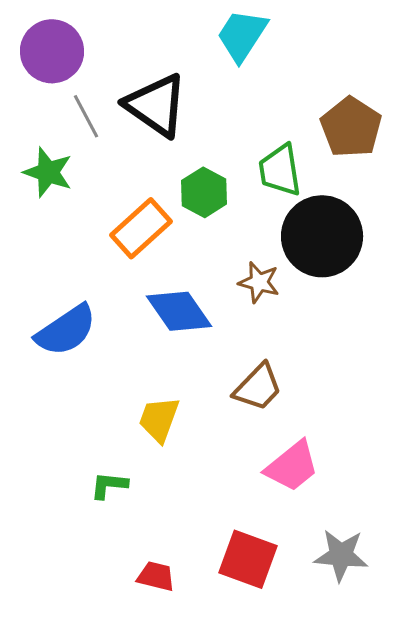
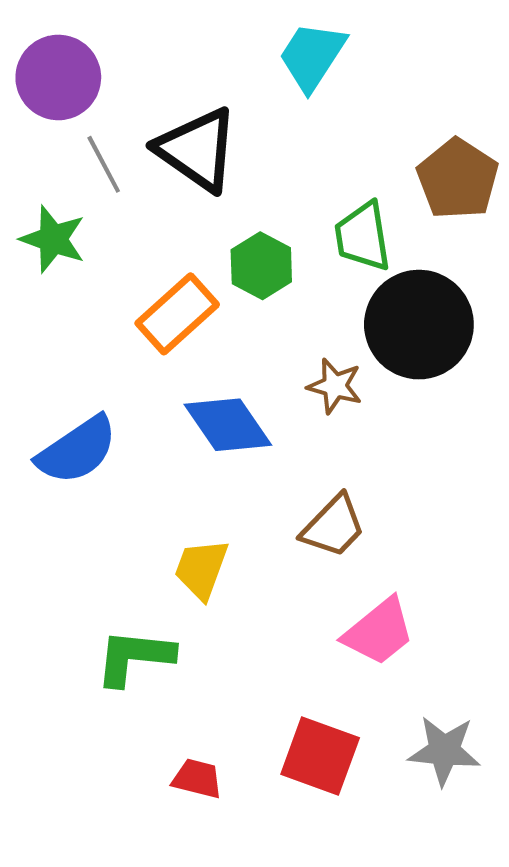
green L-shape: (109, 485) -> (134, 657), size x1.6

